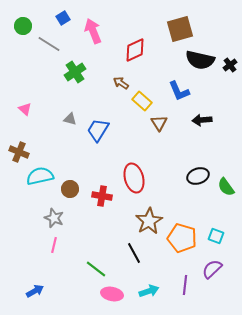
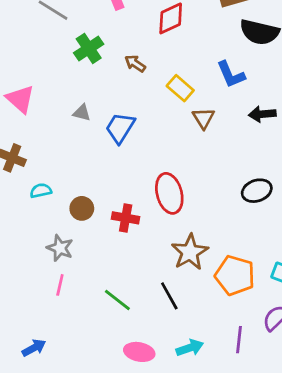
brown arrow: (121, 83) -> (135, 64), moved
pink triangle: (25, 109) -> (20, 99), size x1.6
cyan semicircle: (40, 176) -> (41, 191), size x0.6
green line: (96, 269) -> (117, 300), moved

